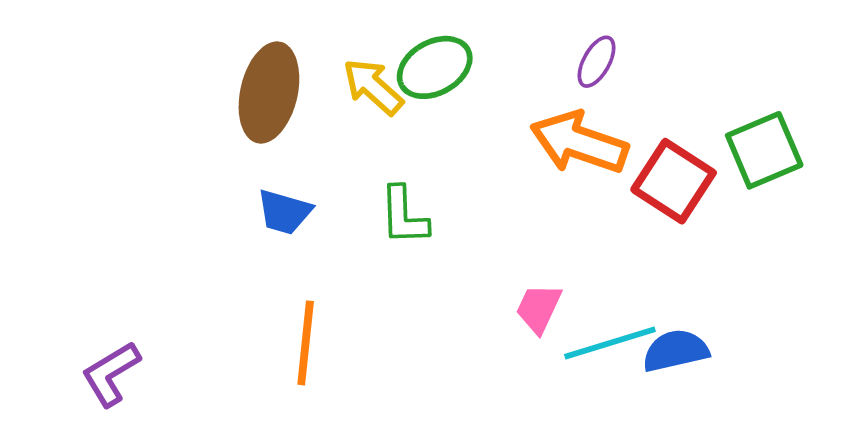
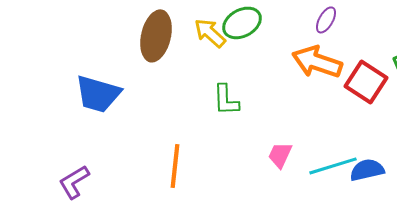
blue trapezoid: (284, 212) -> (98, 94), moved, size x1.6
pink trapezoid: (539, 308) -> (280, 155), moved

